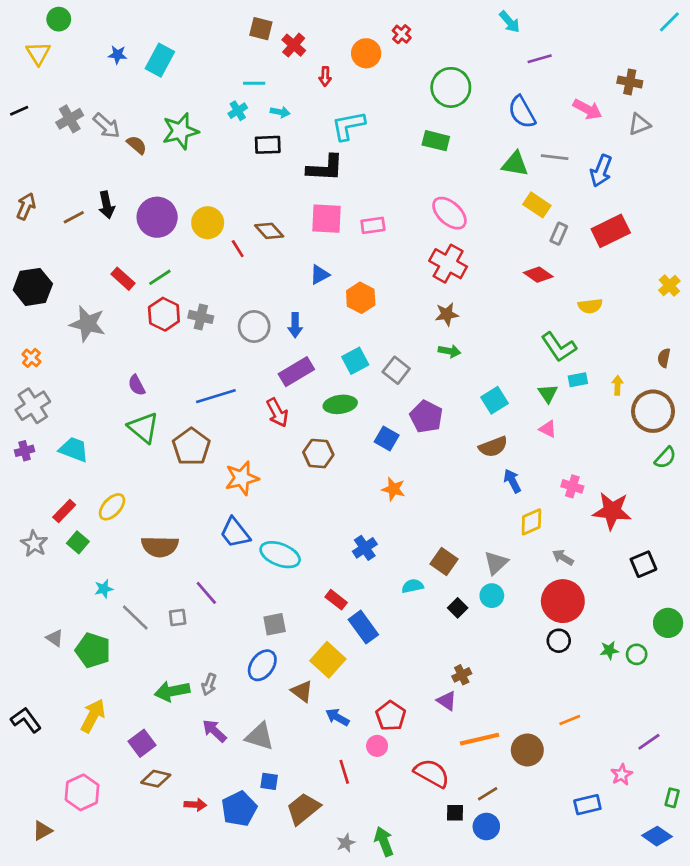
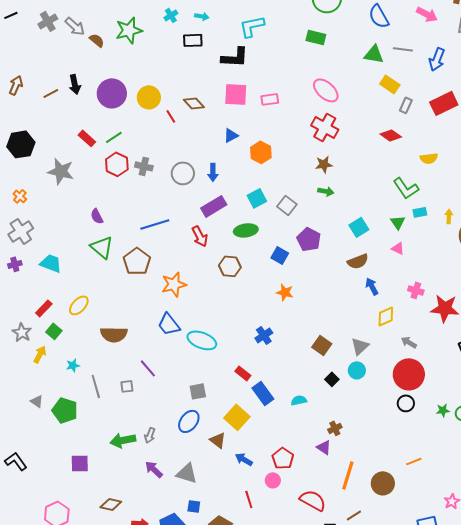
cyan semicircle: (413, 586) -> (299, 400), moved
gray line: (135, 617) -> (96, 386), turned 30
yellow arrow: (93, 716) -> (40, 354), moved, size x0.7
orange line: (480, 739) -> (348, 475), turned -60
purple square: (142, 743) -> (80, 463), moved, turned 36

